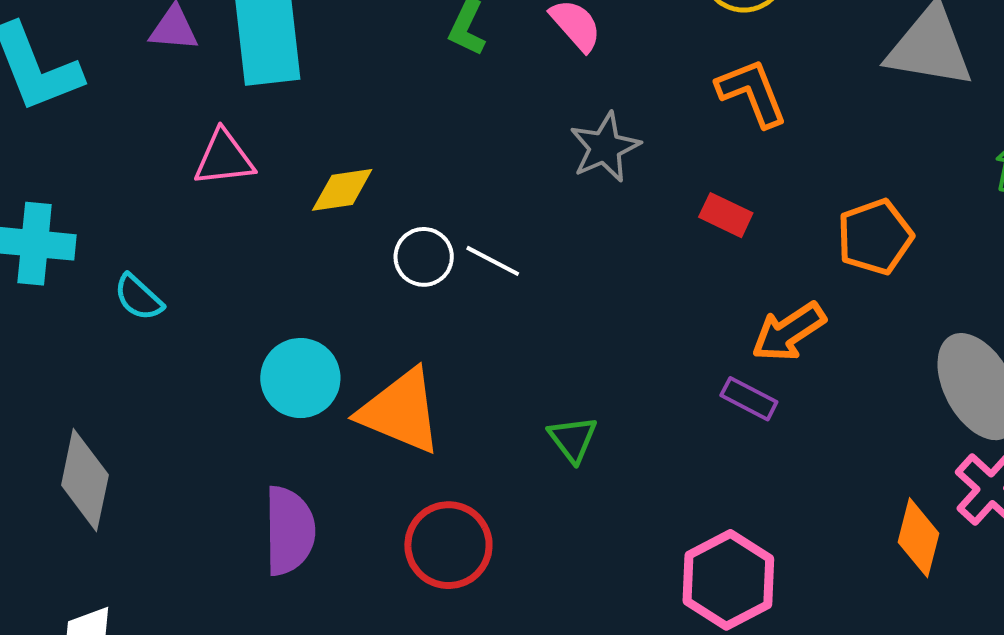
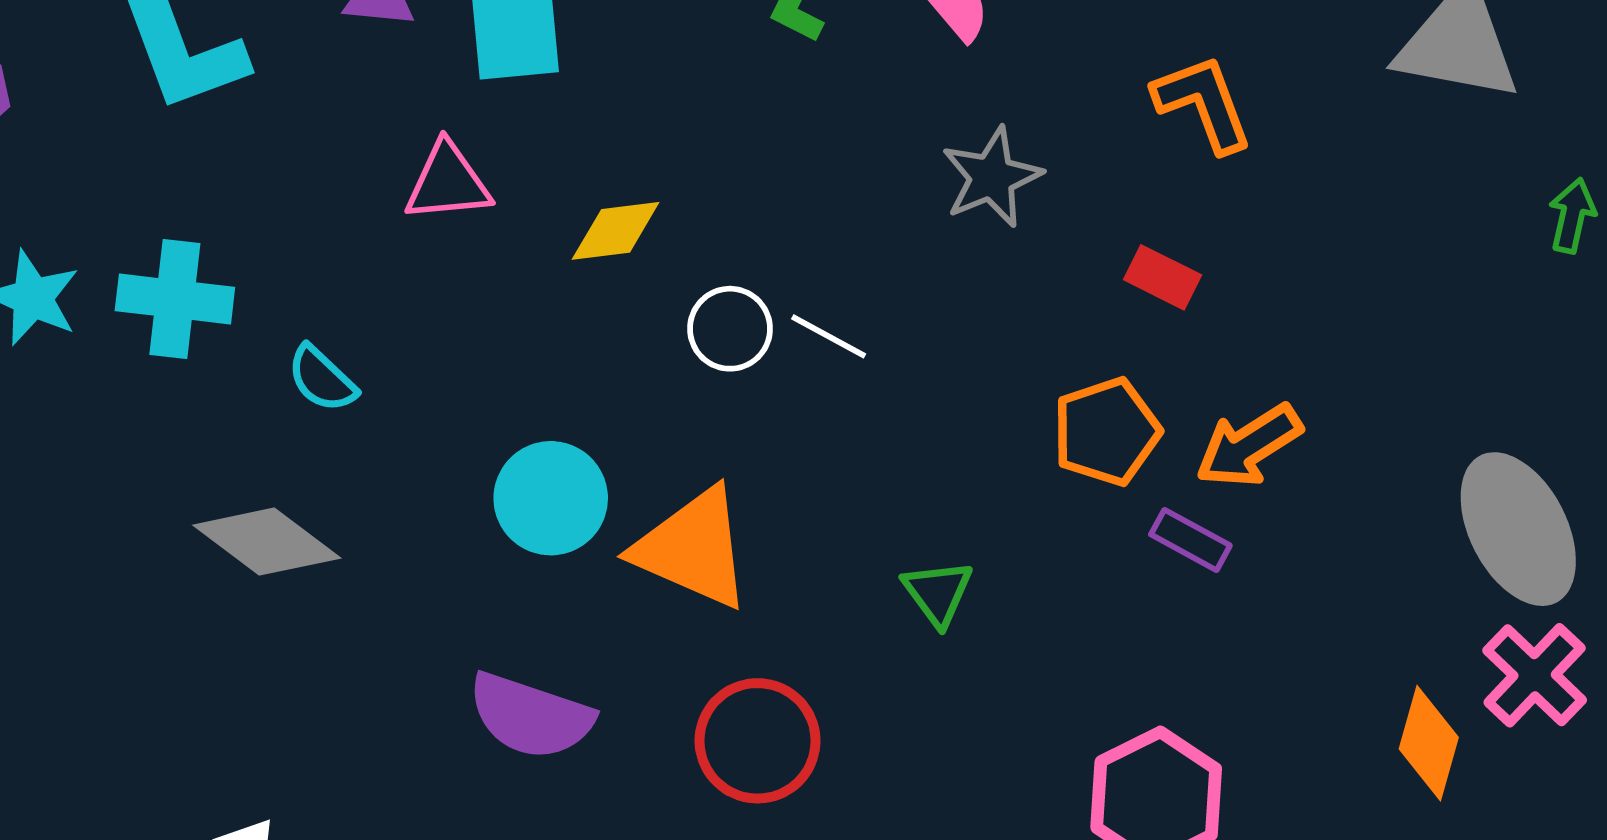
orange pentagon: (875, 237) -> (1106, 432), moved
gray diamond: (85, 480) -> (267, 542), moved, turned -66
purple semicircle: (289, 531) -> (531, 716), turned 108

